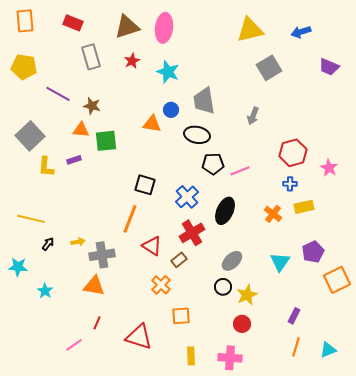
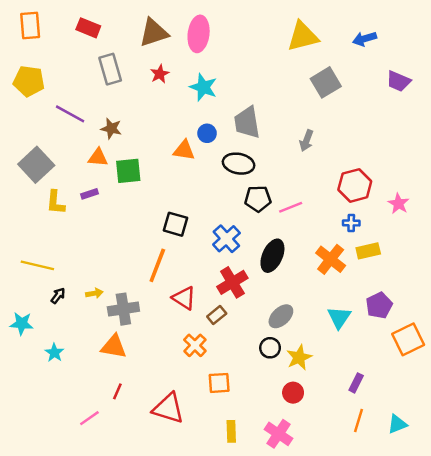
orange cross: (273, 214) -> (331, 259), size x1.4
pink cross: (230, 358) -> (279, 434), turned 30

